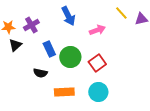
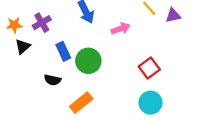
red square: (97, 63) -> (149, 68), moved
orange rectangle: (64, 92) -> (81, 103), turned -36
cyan circle: (98, 92) -> (150, 103), moved

